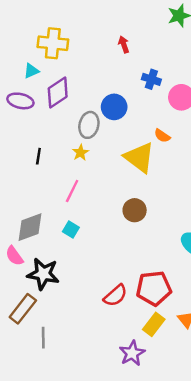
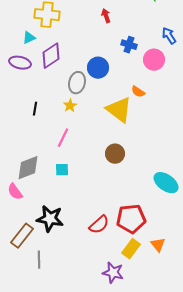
cyan square: (71, 229) -> (62, 170), turned -32
black star: (43, 274) -> (50, 219), moved
purple star: (132, 353) -> (113, 273), turned -30

